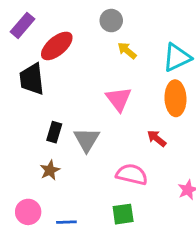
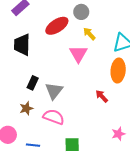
red ellipse: (57, 46) -> (57, 26), moved
pink triangle: (119, 99) -> (78, 54), moved
pink semicircle: (132, 174) -> (54, 117), moved

